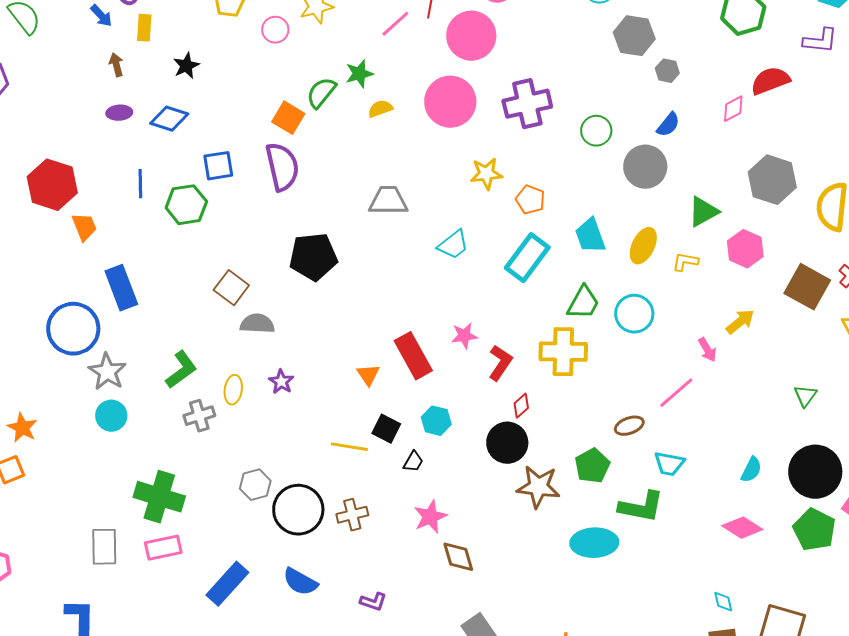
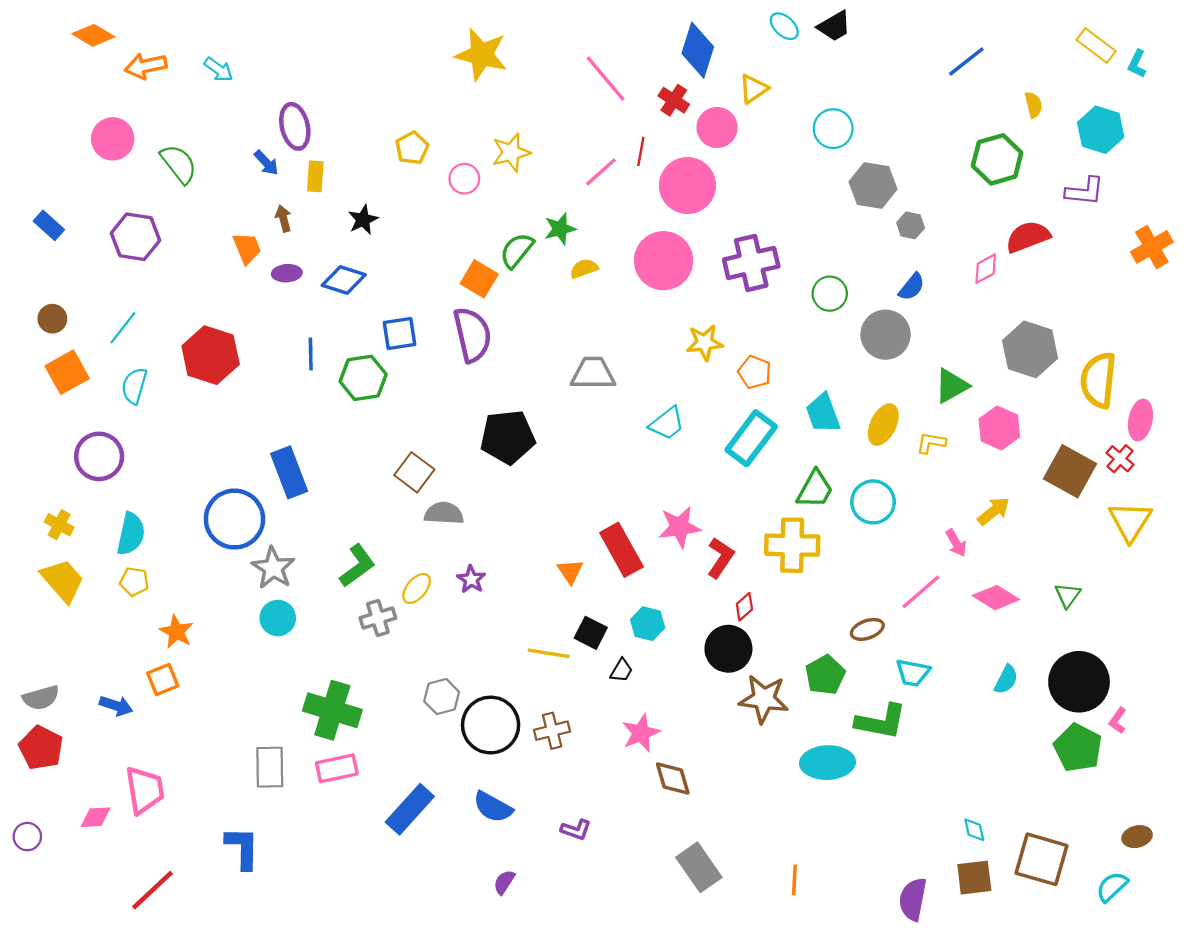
orange trapezoid: (84, 227) -> (247, 248), moved
pink star: (464, 336) -> (680, 527), size x1.4
yellow ellipse: (233, 390) -> (417, 588), turned 32
pink diamond: (742, 528) -> (996, 598), moved

